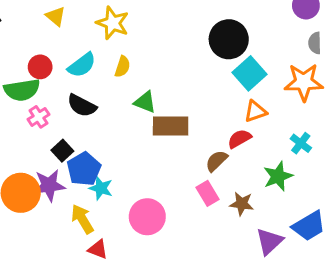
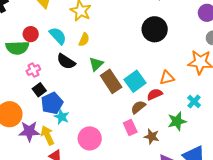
cyan semicircle: (82, 65) -> (58, 36), turned -102
cyan square: (250, 73) -> (135, 81), moved
green triangle: (145, 102) -> (96, 64), turned 49
black semicircle: (82, 106) -> (66, 61), moved
pink cross: (39, 117) -> (33, 70), moved
brown rectangle: (171, 126) -> (111, 81), turned 50
purple star: (49, 185) -> (29, 131), moved

